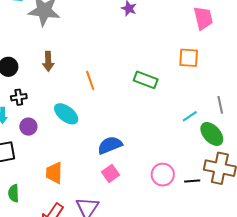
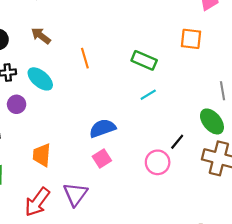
brown arrow: (48, 61) -> (41, 36), turned 126
cyan ellipse: (66, 114) -> (40, 79), moved
cyan line: (190, 116) -> (148, 95), moved
black line: (192, 181) -> (177, 142), moved, turned -49

